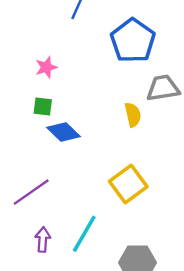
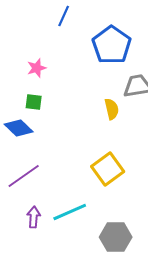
blue diamond: (64, 132) -> (19, 128), moved
cyan line: (84, 234) -> (70, 212), turned 36

